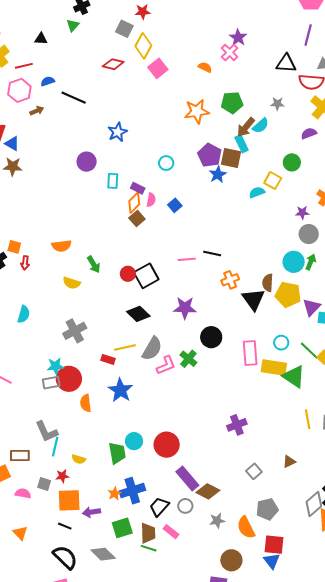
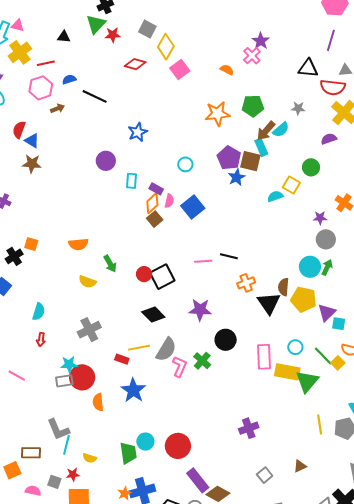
red star: (143, 12) -> (113, 35), moved
green triangle: (73, 25) -> (96, 24), size x1.5
blue square: (175, 205) -> (193, 207), size x1.6
red arrow: (25, 263) -> (41, 340), moved
pink L-shape: (166, 365) -> (180, 367), turned -45
green triangle: (294, 376) -> (307, 381), turned 35

